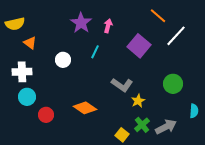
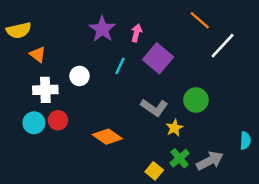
purple square: (139, 46) -> (158, 58), moved
white cross: (22, 72) -> (45, 90), moved
green circle: (173, 84) -> (196, 100), moved
red circle: (46, 115) -> (58, 120), moved

